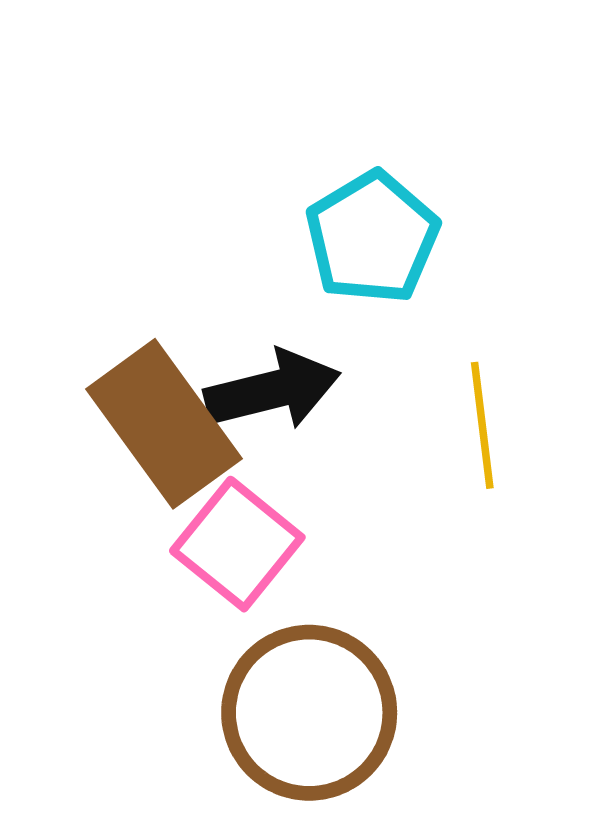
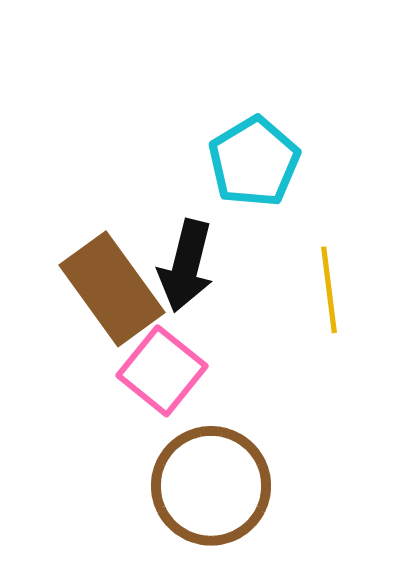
black arrow: (273, 390) -> (186, 266), turned 118

